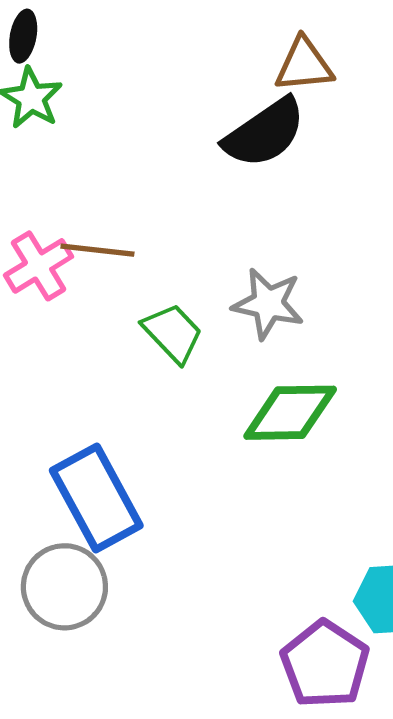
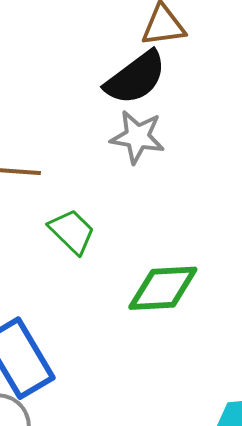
gray star: (268, 304) -> (137, 137), moved

